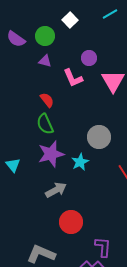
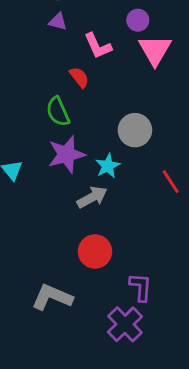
purple circle: (89, 58) -> (138, 20), moved
red semicircle: (47, 100) -> (79, 77), moved
gray arrow: (56, 190) -> (92, 197), moved

